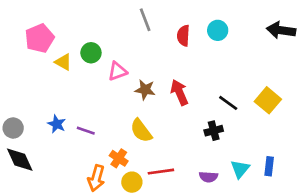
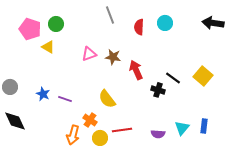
pink pentagon: (40, 38) -> (30, 29), turned -30
green circle: (91, 53) -> (56, 24), moved
brown star: (145, 90) -> (113, 57), moved
gray circle: (13, 128) -> (10, 87), moved
black cross: (214, 131) -> (158, 90), moved, turned 32

